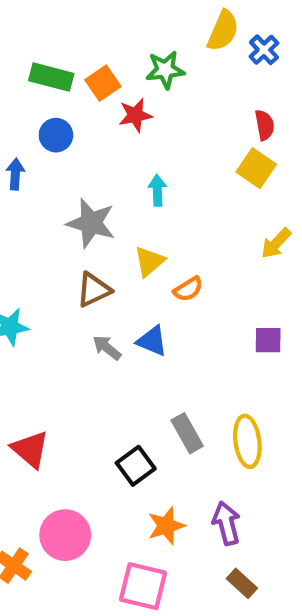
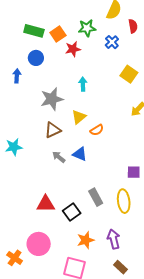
blue cross: (264, 50) -> (112, 42), moved
red semicircle: (265, 125) -> (133, 26), moved
gray star: (91, 223) -> (52, 99), turned -30
purple square: (268, 340) -> (134, 172), moved
red triangle: (30, 449) -> (46, 204), moved, turned -42

